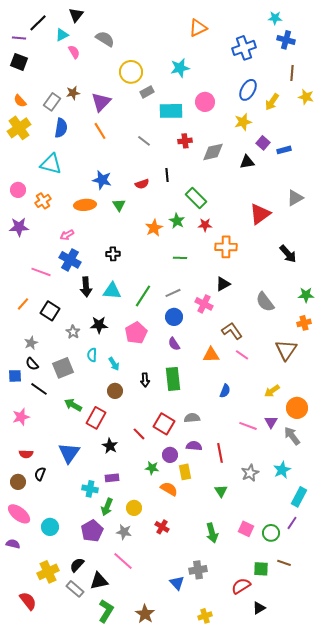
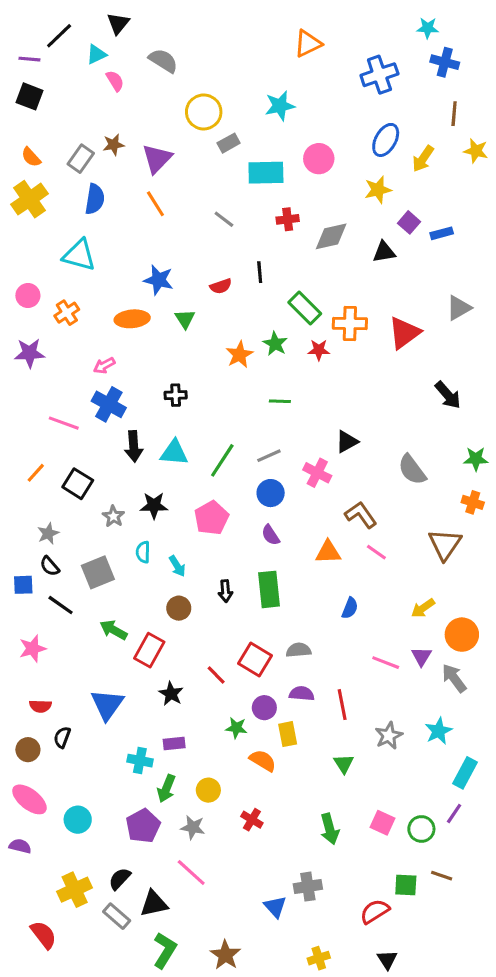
orange cross: (226, 247) -> (350, 323), moved
orange cross: (304, 323) -> (473, 502), turned 32
black triangle: (259, 608) -> (387, 960), moved, turned -32

